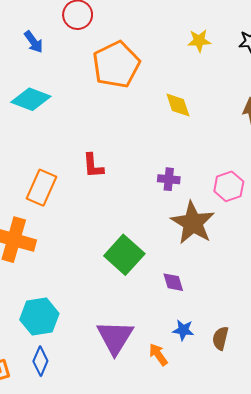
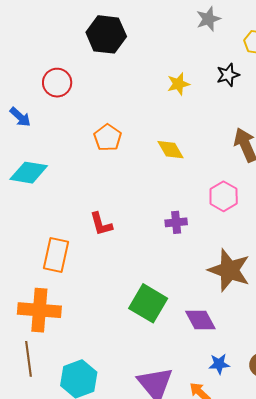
orange pentagon: (116, 64) -> (108, 138), moved, size x0.6
pink hexagon: (229, 186) -> (224, 196), moved
brown star: (193, 223) -> (229, 270), moved
purple diamond: (173, 282) -> (200, 320), size x1.4

